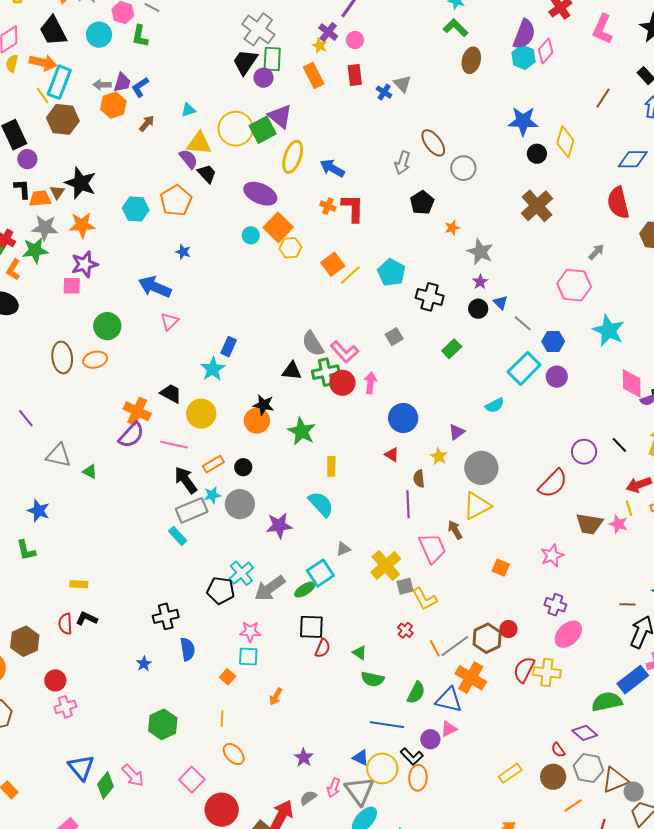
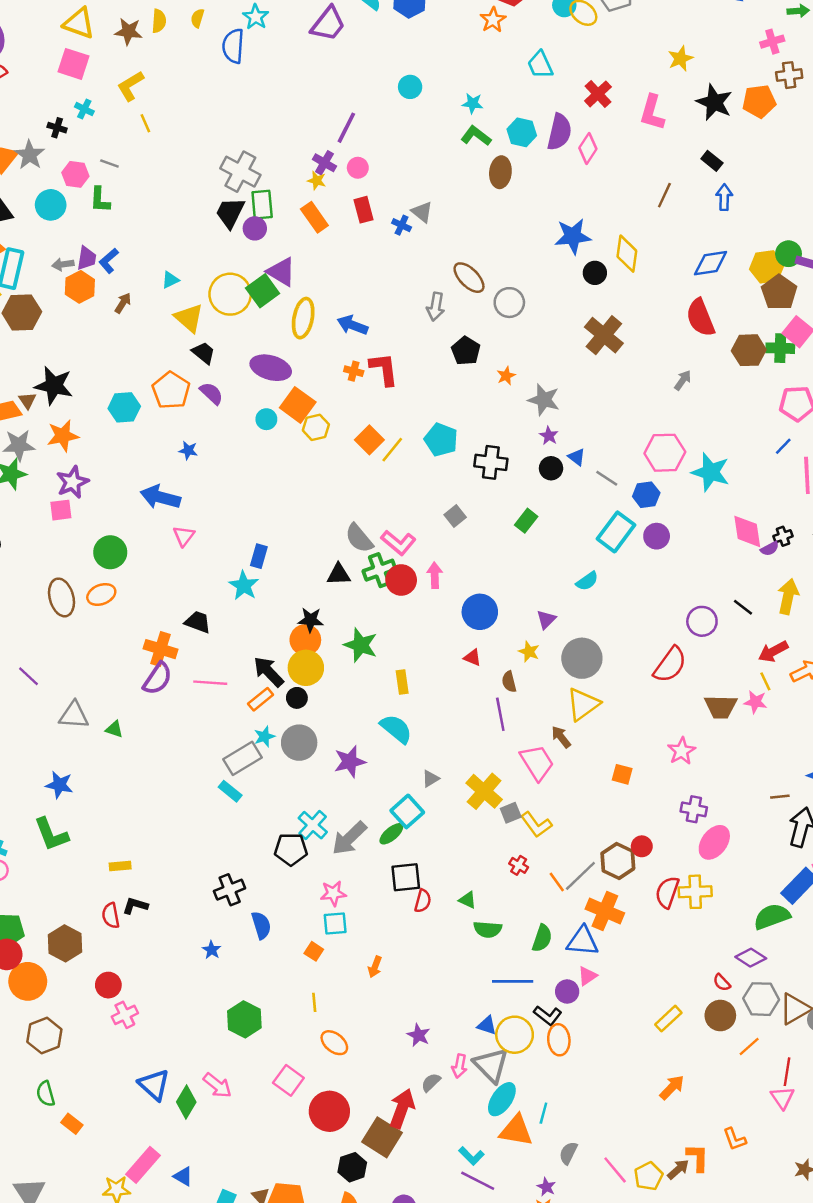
cyan hexagon: (523, 57) -> (522, 132), moved
yellow triangle: (199, 143) -> (189, 318), turned 44
purple semicircle: (188, 159) -> (211, 393), moved
pink hexagon: (574, 285) -> (665, 453), moved
yellow circle: (201, 414) -> (306, 668), moved
black arrow: (186, 480) -> (269, 672), moved
green L-shape: (26, 550) -> (51, 834), size x1.4

